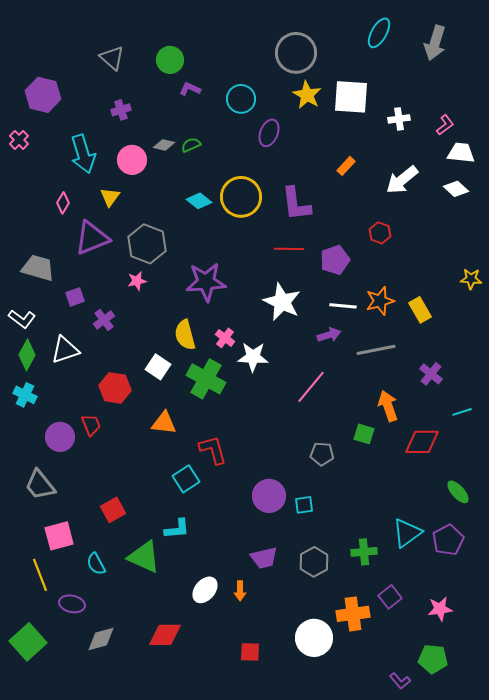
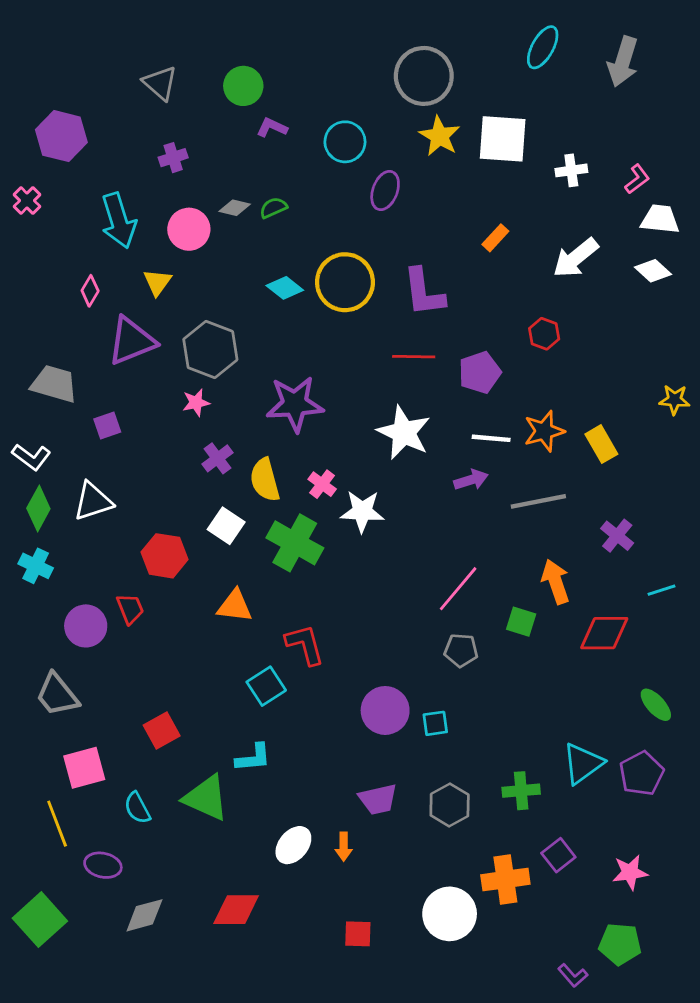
purple cross: (104, 320) -> (218, 458), moved
pink line: (311, 387) -> (458, 589), moved

